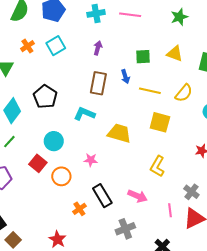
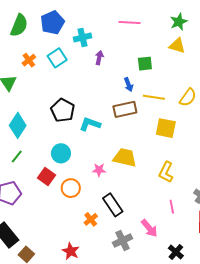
cyan cross: (96, 13) -> (82, 37), moved
yellow triangle: (175, 54) -> (177, 46), moved
brown rectangle: (98, 83) -> (125, 109), moved, turned 70
black pentagon: (45, 97) -> (63, 110), moved
yellow trapezoid: (119, 133) -> (125, 157), moved
pink arrow: (138, 196) -> (149, 228), moved, turned 30
pink line: (170, 210) -> (172, 207), moved
gray cross: (125, 229) -> (122, 240), moved

